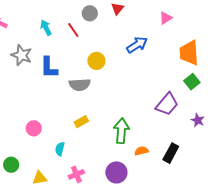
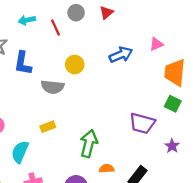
pink triangle: (166, 18) -> (156, 44), moved
cyan arrow: (46, 28) -> (27, 20), turned -84
green square: (192, 82) -> (173, 104), turned -35
purple trapezoid: (167, 104) -> (142, 123), turned 55
cyan semicircle: (60, 149) -> (20, 152), size x1.5

